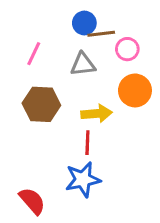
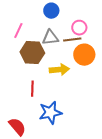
brown line: (101, 34) -> (72, 40), moved
brown hexagon: (41, 104) -> (32, 53), moved
red line: (87, 143) -> (32, 89), moved

